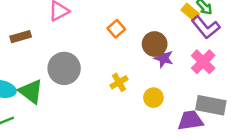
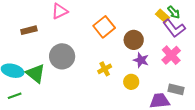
orange square: (116, 29) -> (104, 27), size x1.5
purple star: (164, 58) -> (141, 60), moved
gray rectangle: (211, 105) -> (176, 89), size x0.7

